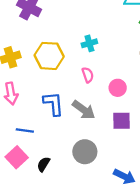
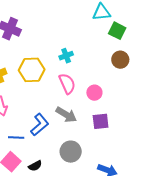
pink semicircle: (88, 75) -> (67, 84), size x1.5
blue L-shape: (53, 104) -> (40, 125), moved, turned 60
black semicircle: (43, 164) -> (35, 166), turned -144

